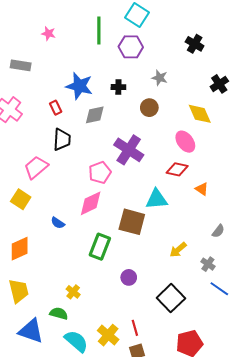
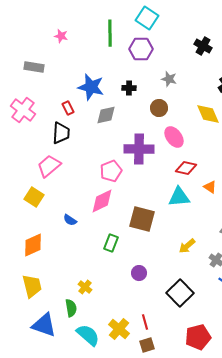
black trapezoid: (62, 140) -> (61, 133), moved
pink ellipse: (185, 142) -> (174, 137), moved
purple cross: (129, 150) -> (139, 149), turned -32
cyan triangle: (157, 199) -> (179, 197), moved
green rectangle: (100, 247) -> (111, 243), size x0.7
green semicircle: (59, 313) -> (71, 308), turned 66

